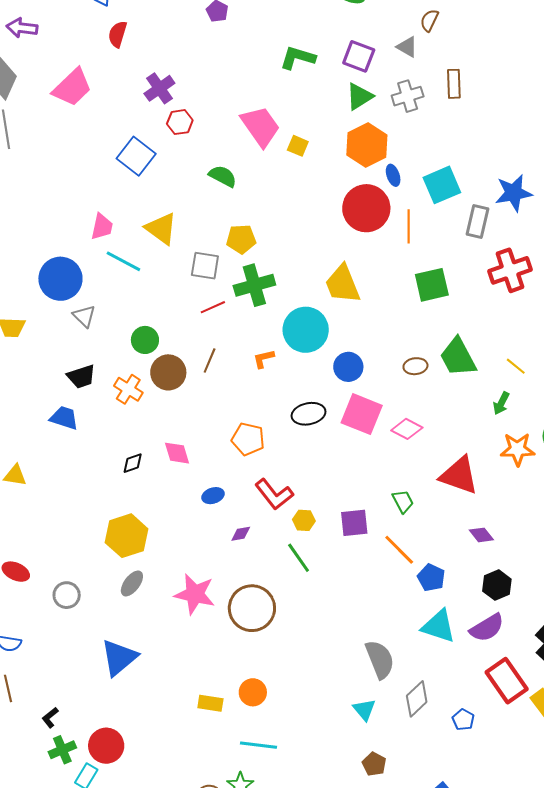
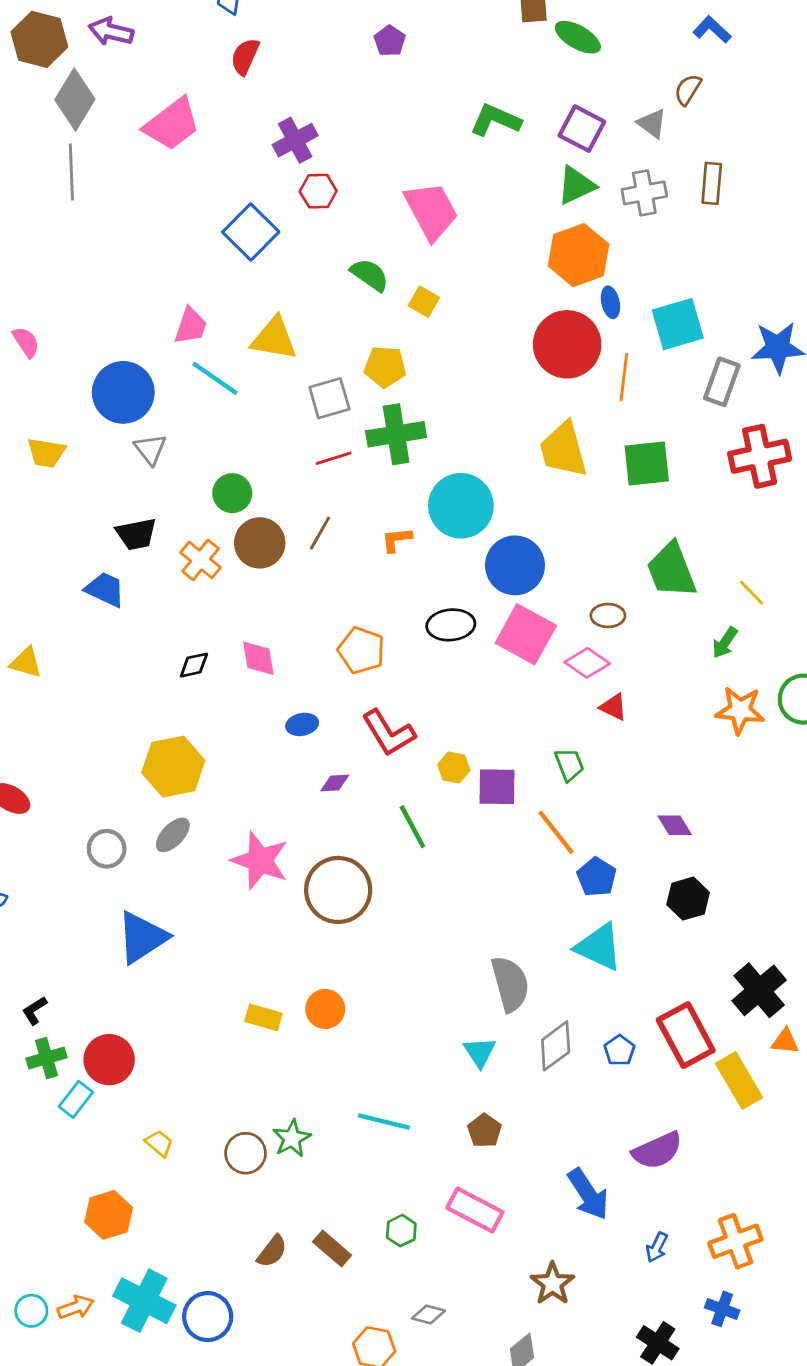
yellow square: (298, 146) -> (424, 302), moved
yellow triangle: (161, 229) -> (274, 339), turned -33
gray square: (205, 266) -> (329, 398), turned -32
yellow trapezoid: (343, 284) -> (563, 450), moved
brown ellipse: (415, 366) -> (608, 615), moved
blue circle: (348, 367) -> (515, 565), size x1.4
red triangle: (459, 475) -> (613, 707), moved, size x0.5
yellow hexagon: (304, 520) -> (454, 767), moved
gray circle: (67, 595) -> (107, 849), moved
purple semicircle: (487, 628) -> (657, 1151), moved
blue pentagon: (463, 720) -> (619, 1050), moved
cyan line: (259, 745) -> (384, 1122), moved

